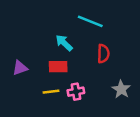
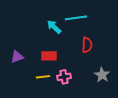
cyan line: (90, 21) -> (76, 18), turned -30
cyan arrow: (64, 43) -> (54, 27), moved

